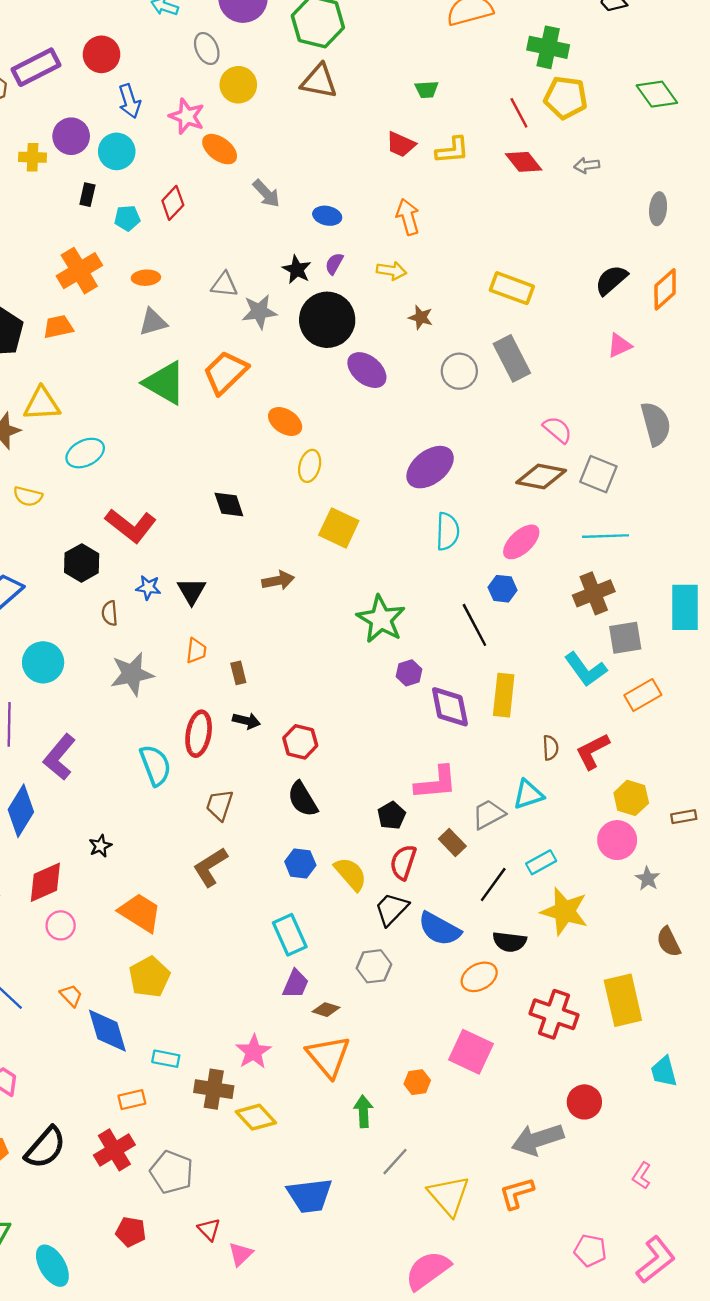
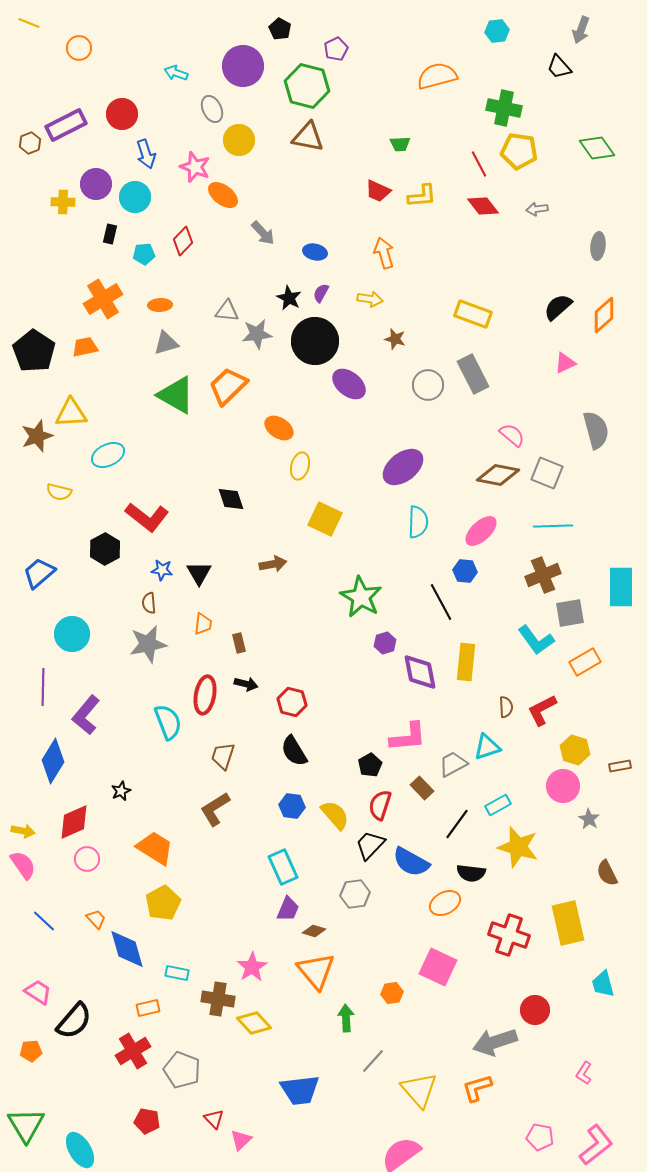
brown semicircle: (110, 613) -> (149, 603), moved
black semicircle: (45, 1148) -> (74, 1021), moved

